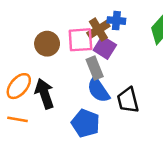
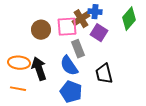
purple square: (105, 48) -> (99, 33), moved
orange ellipse: (19, 86) -> (19, 63), turned 55
blue semicircle: (98, 90) -> (69, 66), moved

